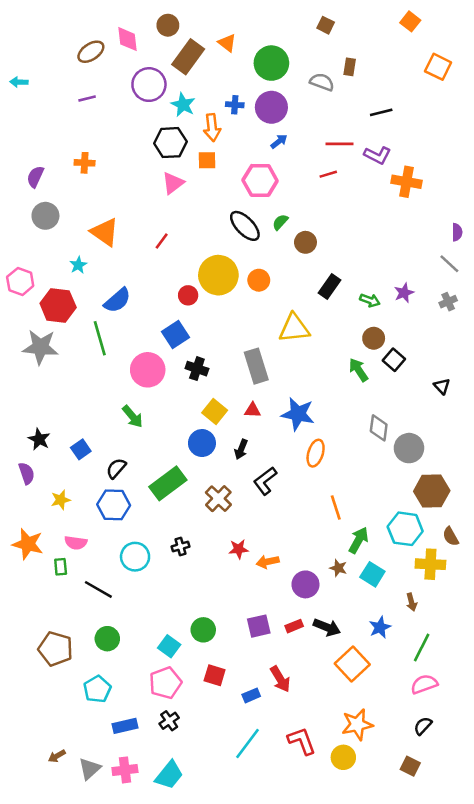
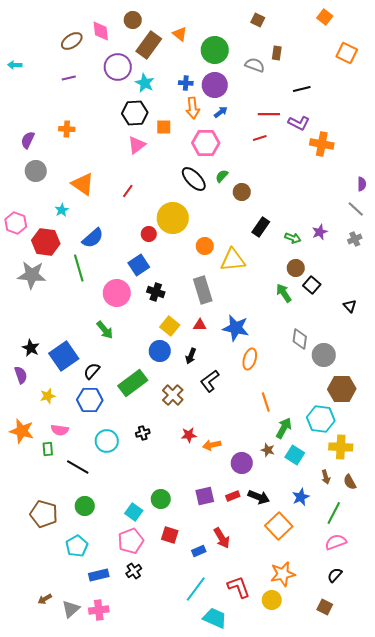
orange arrow: (212, 127) -> (193, 108), moved
orange circle: (259, 280) -> (205, 246), moved
blue square: (81, 449) -> (64, 356), size x1.8
brown semicircle: (451, 536) -> (350, 482), moved
cyan trapezoid: (169, 775) -> (215, 618), moved, turned -105

